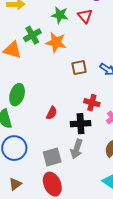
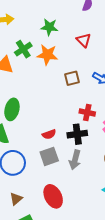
red triangle: (85, 16) -> (84, 40), moved
red semicircle: (52, 113) -> (49, 134), moved, turned 48
gray square: (52, 157) -> (49, 156), moved

